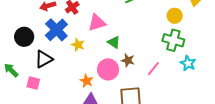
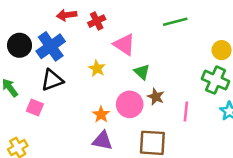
pink triangle: (97, 23) -> (124, 45), turned 42
blue cross: (56, 30) -> (51, 46), moved
black circle: (24, 37) -> (20, 45), moved
pink line: (153, 69) -> (186, 111), turned -42

